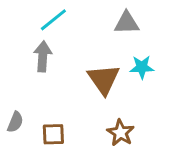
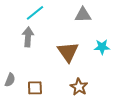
cyan star: (142, 67) -> (102, 47), moved

